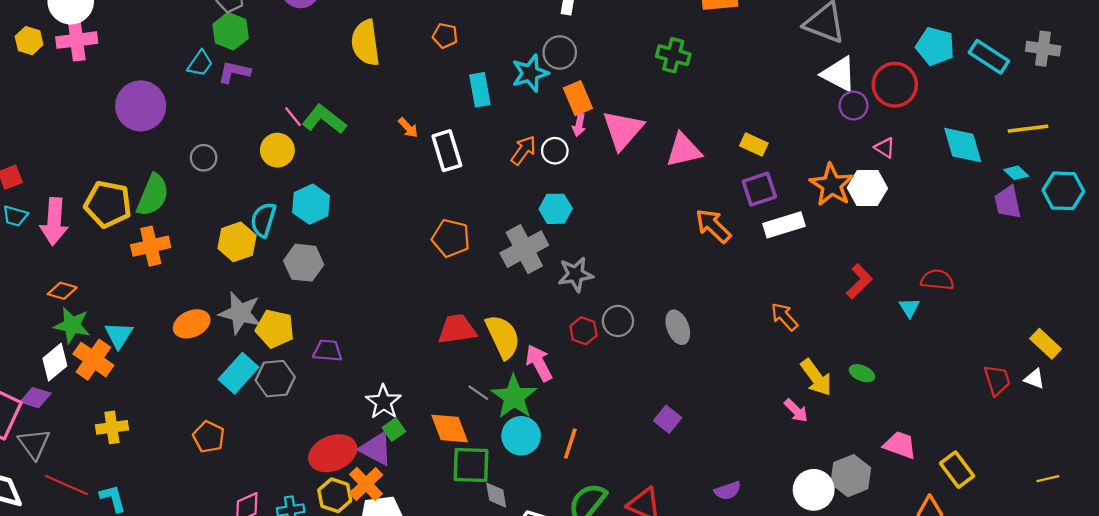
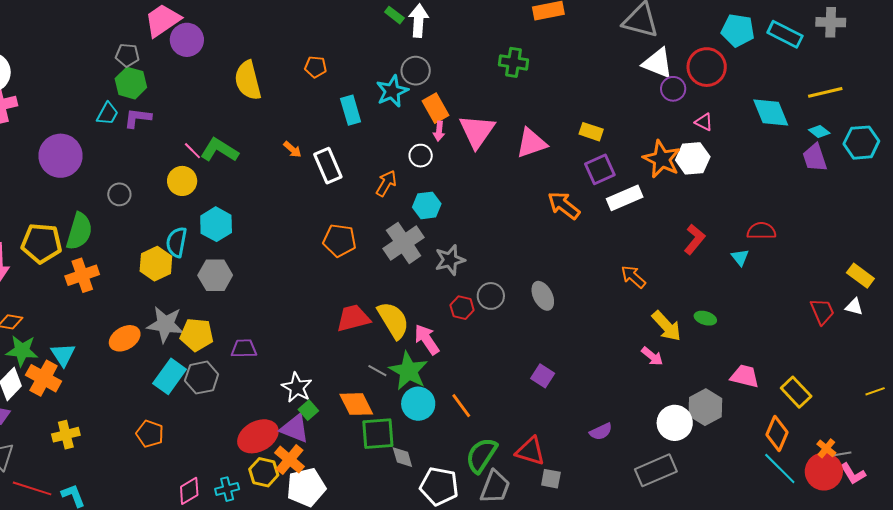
orange arrow: (523, 150) -> (386, 183), moved
orange line: (570, 443) -> (461, 406), turned -48

